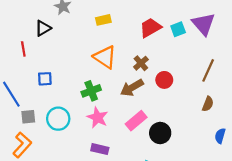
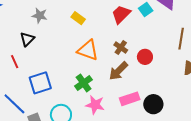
yellow rectangle: (103, 20) -> (78, 18), turned 64
blue square: (45, 79) -> (40, 83), size x1.6
pink rectangle: (136, 121) -> (130, 99), turned 36

